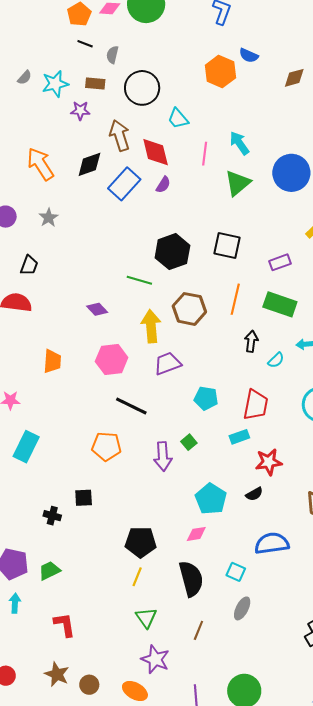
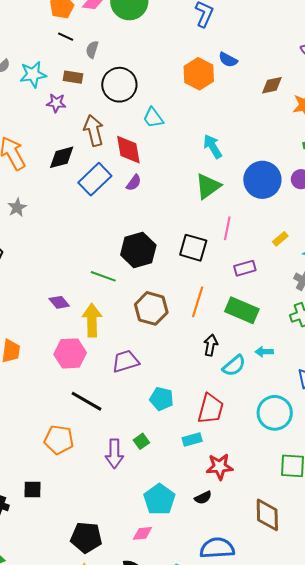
pink line: (205, 154) -> (227, 228), moved
yellow arrow: (151, 326) -> (92, 320), moved
cyan semicircle: (276, 360) -> (234, 366), size x1.4

